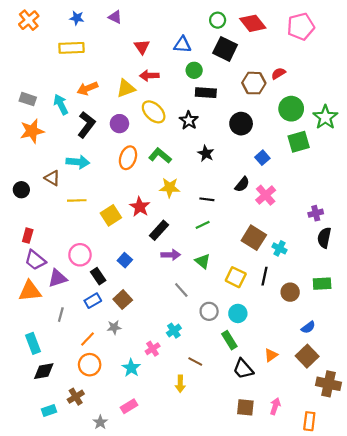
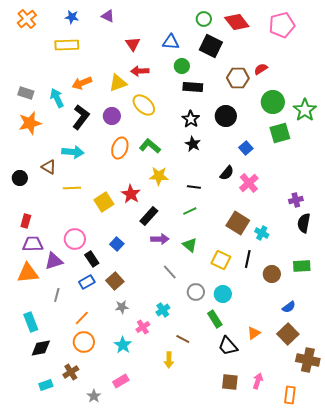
black star: (189, 120) -> (191, 119), moved
purple trapezoid: (35, 260) -> (33, 244), turned 140
gray star: (114, 327) -> (122, 307), moved

